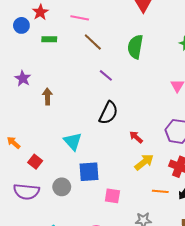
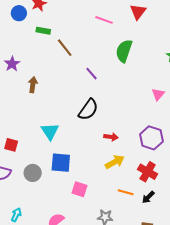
pink line: (80, 18) -> (104, 20), moved
brown line: (93, 42) -> (65, 48), moved
red arrow: (136, 137) -> (111, 137), turned 136
red square: (35, 162) -> (11, 145), turned -32

